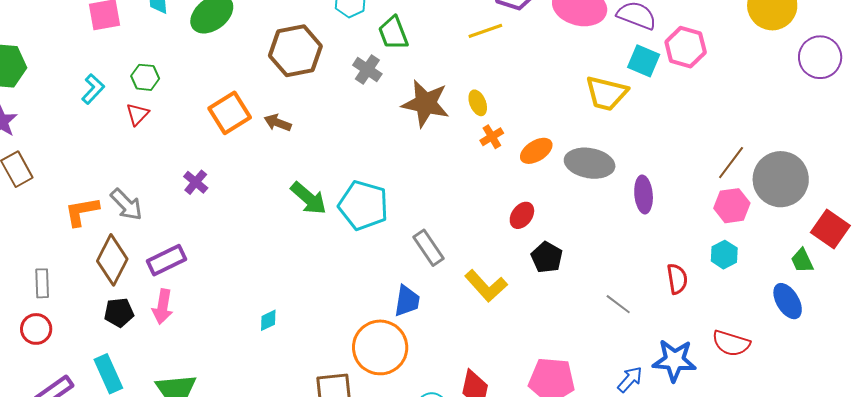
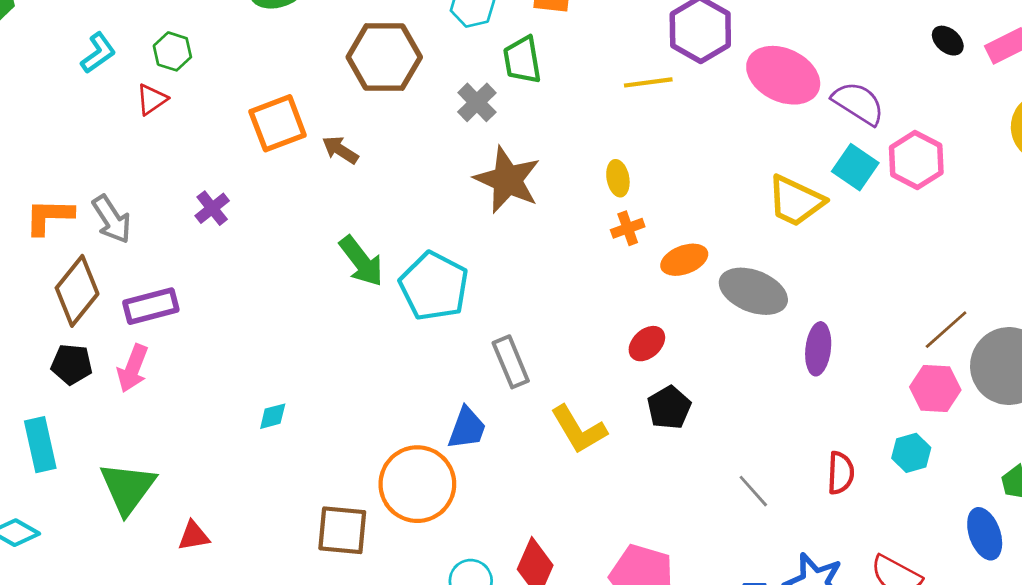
brown star: (426, 103) -> (507, 180), moved

